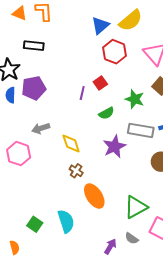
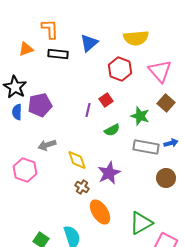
orange triangle: (20, 13) -> (26, 49), moved, turned -42
yellow semicircle: (131, 20) -> (136, 38), turned 35
blue triangle: (100, 25) -> (89, 43), moved
black rectangle: (34, 46) -> (58, 54), moved
purple star: (114, 147) -> (109, 173), moved

